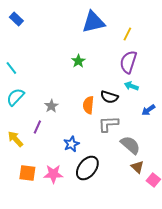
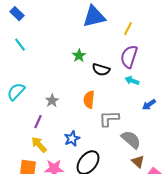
cyan line: (11, 68) -> (20, 45), moved
black semicircle: (109, 97) -> (101, 70), moved
yellow arrow: (15, 139) -> (39, 145), moved

